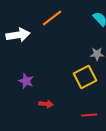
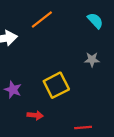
yellow square: (85, 77) -> (56, 85), moved

